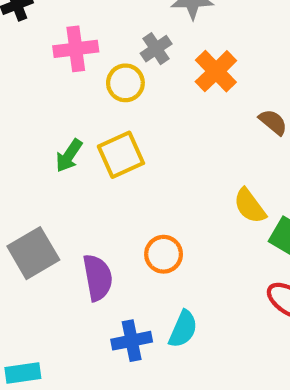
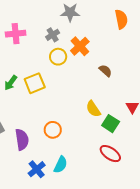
yellow circle: (125, 83) -> (58, 57), moved
blue cross: (132, 341) -> (37, 169), turned -30

